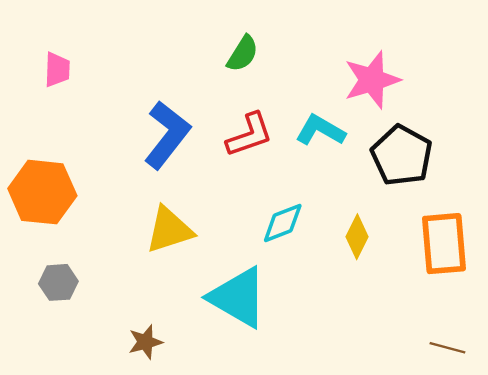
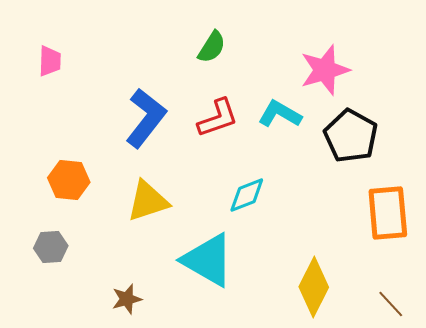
orange hexagon: (42, 192) -> (69, 180), moved, size x0.7
yellow diamond: (357, 237) -> (314, 287), moved, size x1.5
brown line: (447, 348) -> (391, 304), turned 32

